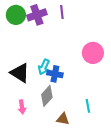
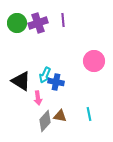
gray diamond: (47, 96) -> (45, 121), moved
pink arrow: (22, 107) -> (38, 98), moved
brown triangle: (63, 119) -> (60, 116), moved

